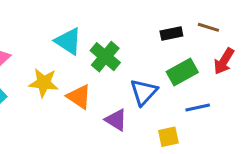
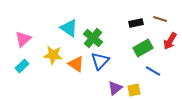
blue triangle: (144, 92) -> (100, 61), moved
blue line: (198, 107) -> (153, 71), turned 42
purple triangle: (116, 120) -> (115, 88), moved, turned 49

